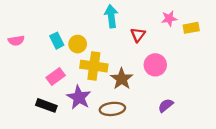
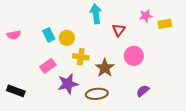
yellow cross: (94, 66) -> (81, 57), size x0.7
purple star: (79, 97) -> (68, 84), turned 30
black rectangle: (46, 105) -> (16, 91), moved

